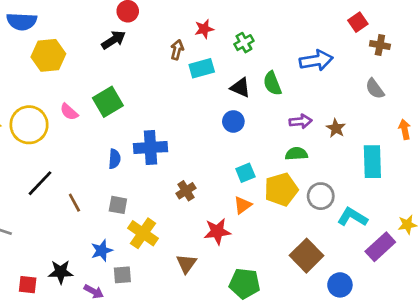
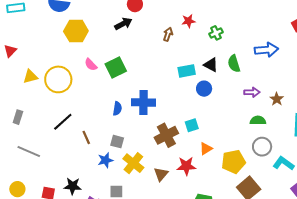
cyan rectangle: (202, 68) -> (187, 71), moved
pink semicircle: (69, 112) -> (91, 65), moved
green semicircle: (296, 154) -> (258, 120), moved
cyan square: (245, 173) -> (192, 125), moved
yellow pentagon: (281, 189) -> (234, 162), moved
brown cross: (186, 191) -> (166, 135), size x1.6
blue star: (102, 250) -> (105, 160), moved
brown triangle: (186, 264) -> (161, 174), moved

